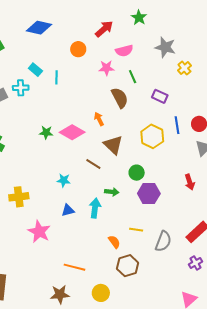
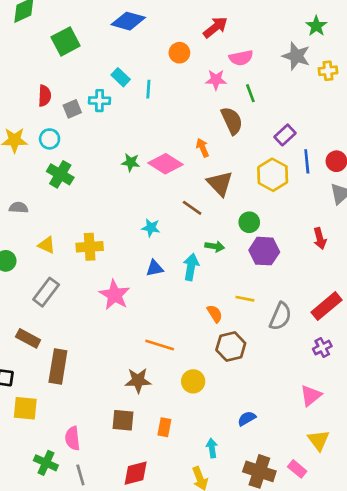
green star: (139, 18) -> (316, 26), moved
yellow cross: (184, 68) -> (328, 71), moved, turned 32
purple rectangle: (160, 96) -> (285, 135), moved, turned -70

